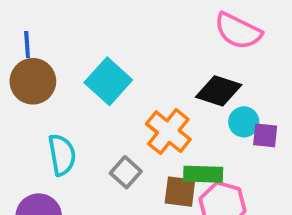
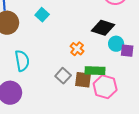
cyan square: (108, 81) -> (42, 15), moved, size x0.6
orange cross: (168, 132) -> (77, 49), size x0.6
gray square: (126, 172) -> (63, 76), moved

